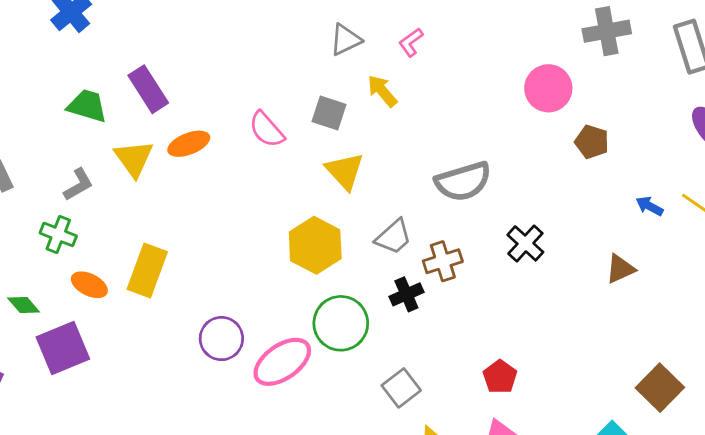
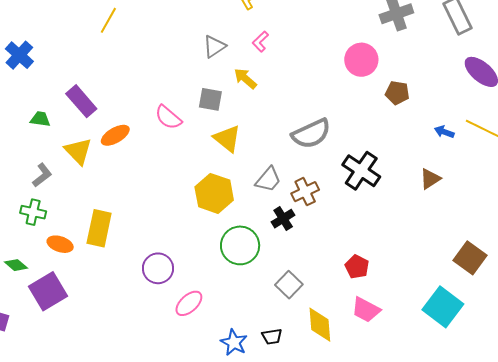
green trapezoid: (87, 106) -> (40, 119), size x0.7
black cross: (525, 243) -> (361, 171), size x1.4
pink ellipse: (282, 362) -> (189, 303), moved, size x0.7

